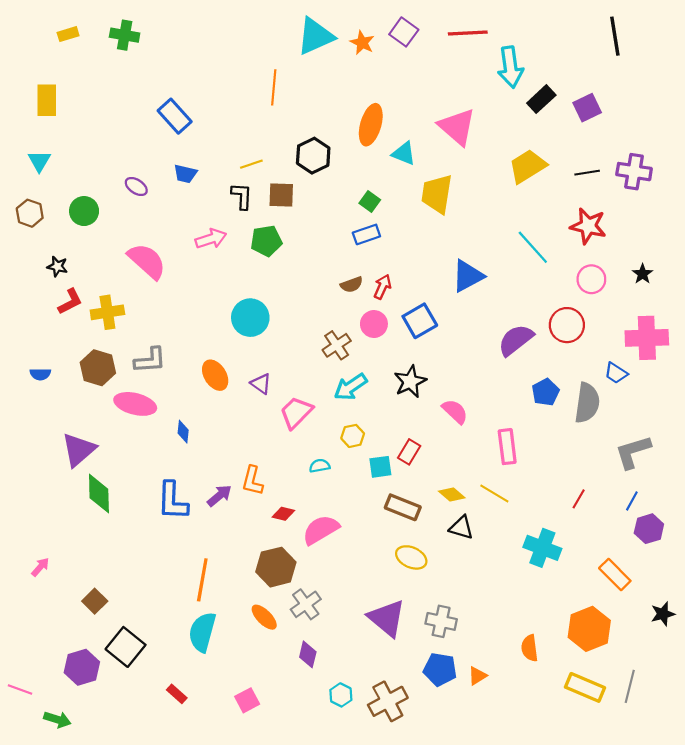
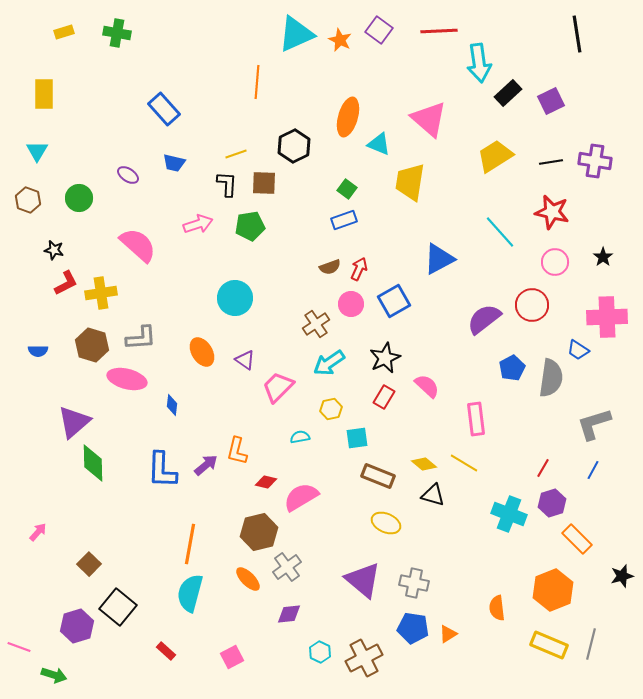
red rectangle: (409, 452) -> (384, 397), moved
purple hexagon: (649, 529) -> (552, 503), moved
purple diamond: (308, 654) -> (289, 614), turned 70

